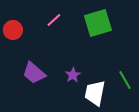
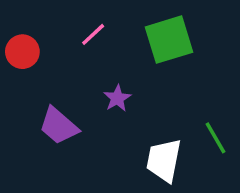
purple star: (73, 75) -> (117, 98), moved

